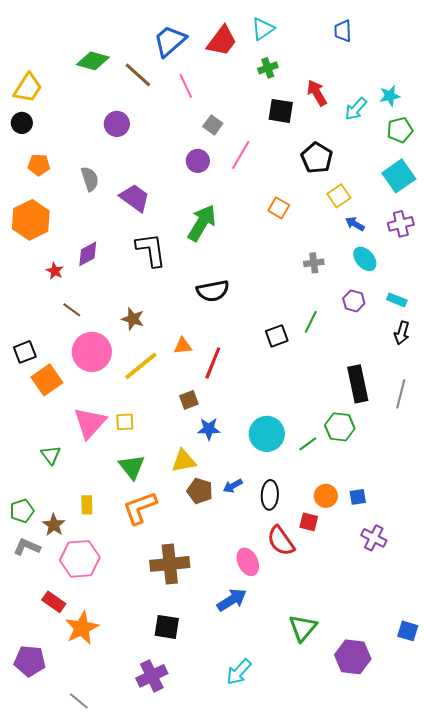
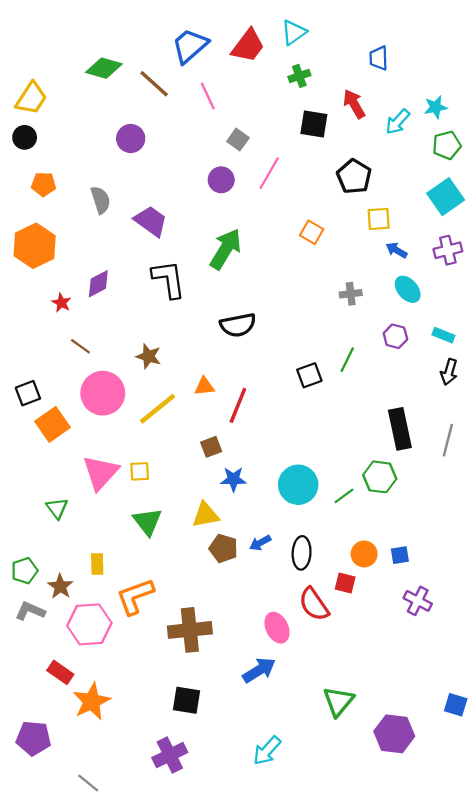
blue trapezoid: (343, 31) -> (379, 58), moved
yellow square: (339, 196) -> (379, 219), turned 30
orange L-shape: (140, 508) -> (135, 596), moved

